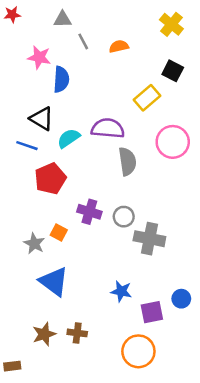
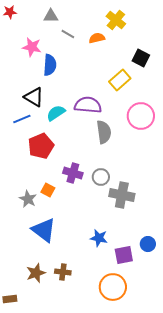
yellow cross: (171, 24) -> (116, 20), moved
gray line: (83, 41) -> (68, 34), turned -32
blue line: (27, 146) -> (22, 119), turned -42

